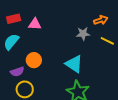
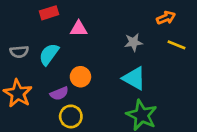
red rectangle: (14, 19) -> (49, 13), moved
gray star: (83, 34) -> (133, 42), moved

